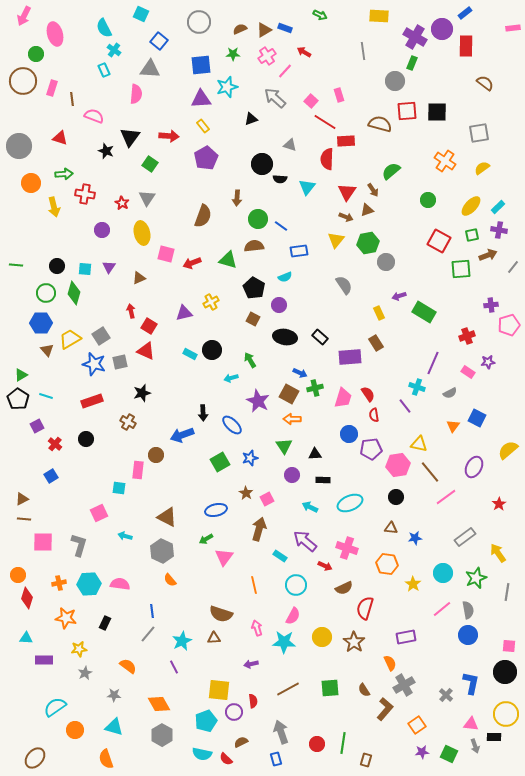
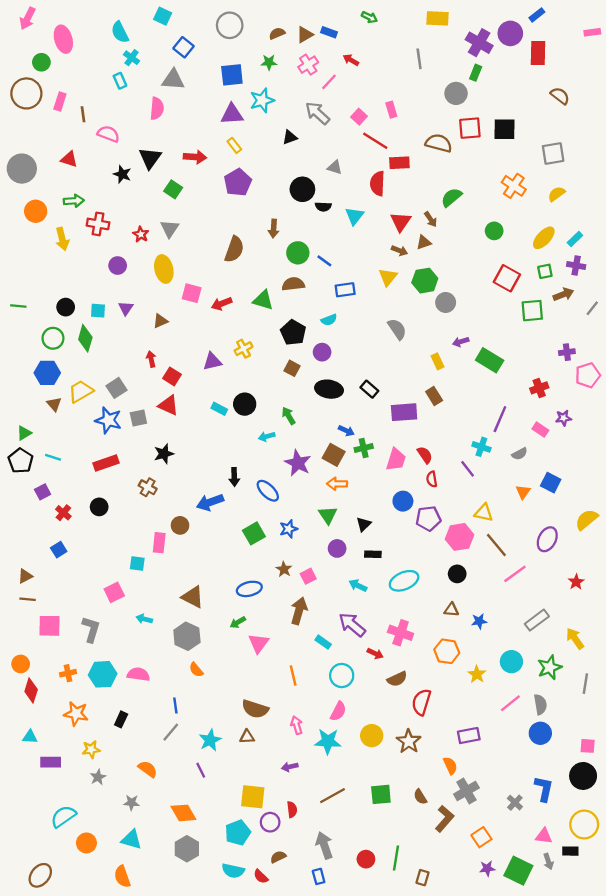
black triangle: (315, 454) -> (364, 524), turned -40
green square: (449, 754) -> (518, 871), size x1.4

